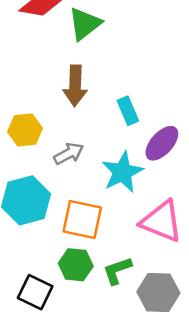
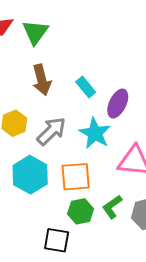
gray arrow: (69, 153) -> (51, 131), size x1.4

